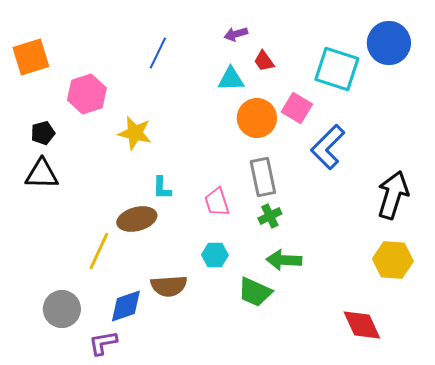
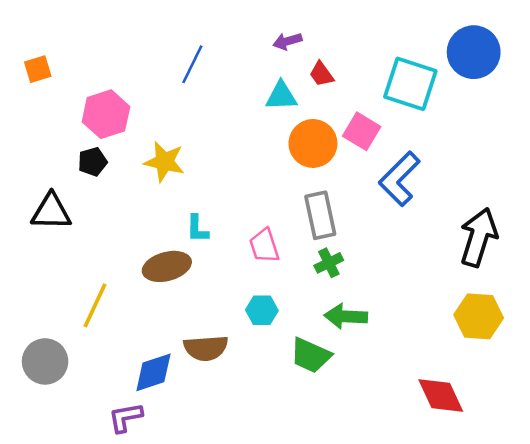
orange square: (31, 57) -> (38, 69), size x0.6
black pentagon: (43, 133) -> (93, 162), moved
yellow line: (99, 251) -> (95, 305), moved
gray circle: (62, 309) -> (45, 361), moved

